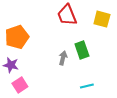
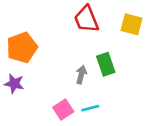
pink square: (20, 85) -> (63, 109), moved
cyan line: (87, 86) -> (90, 108), moved

